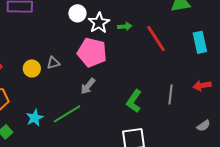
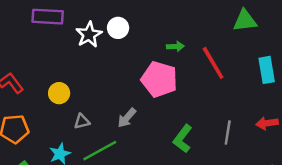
white star: (99, 23) -> (89, 35), moved
pink pentagon: (92, 52) -> (159, 79), moved
gray triangle: (53, 63) -> (82, 122), moved

